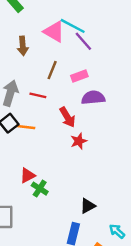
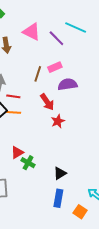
cyan line: (73, 26) -> (76, 28), moved
brown line: (52, 70) -> (38, 74), moved
red line: (38, 95) -> (13, 96), moved
black triangle: (88, 206) -> (60, 173), moved

